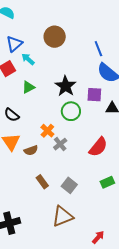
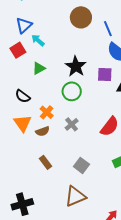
brown circle: (55, 37) -> (81, 17), moved
green circle: (71, 111) -> (72, 91), moved
orange cross: (47, 131) -> (47, 112), moved
brown rectangle: (42, 182) -> (45, 162), moved

